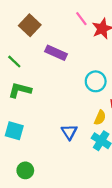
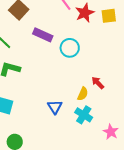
cyan circle: (96, 81) -> (70, 48), moved

